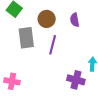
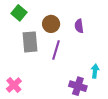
pink cross: (12, 81) -> (14, 85), turned 35

